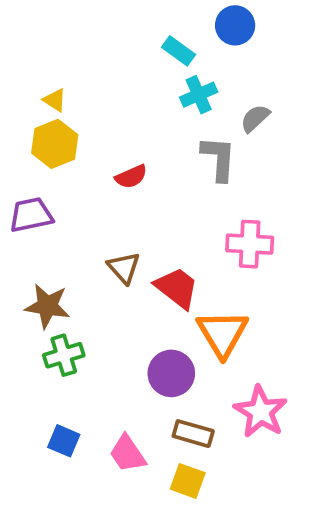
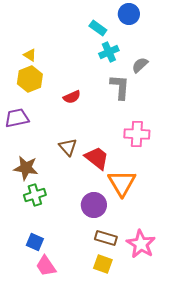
pink star: (261, 412) -> (141, 244), moved
pink trapezoid: (128, 454) -> (46, 266), moved

